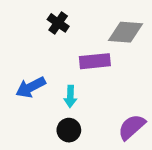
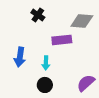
blue arrow: (31, 87) -> (20, 57), turned -54

